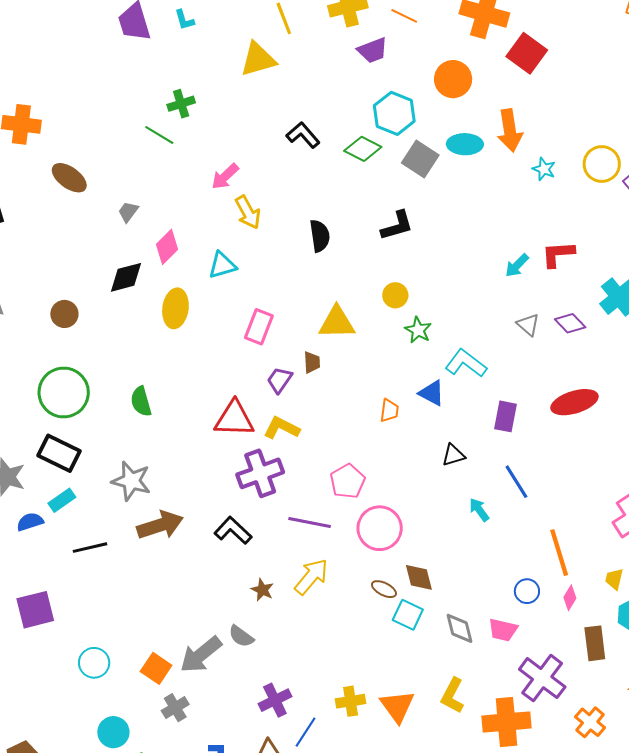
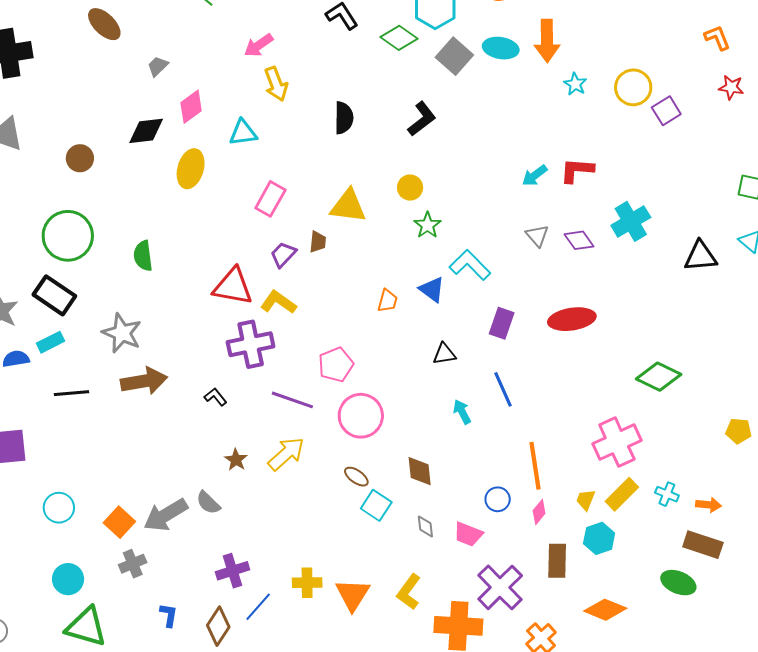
black L-shape: (397, 226) -> (422, 119), turned -30
black L-shape: (233, 531) -> (215, 397), size x0.6
brown diamond: (419, 577) -> (420, 471), moved
gray diamond: (459, 628) -> (425, 526), size x0.7

